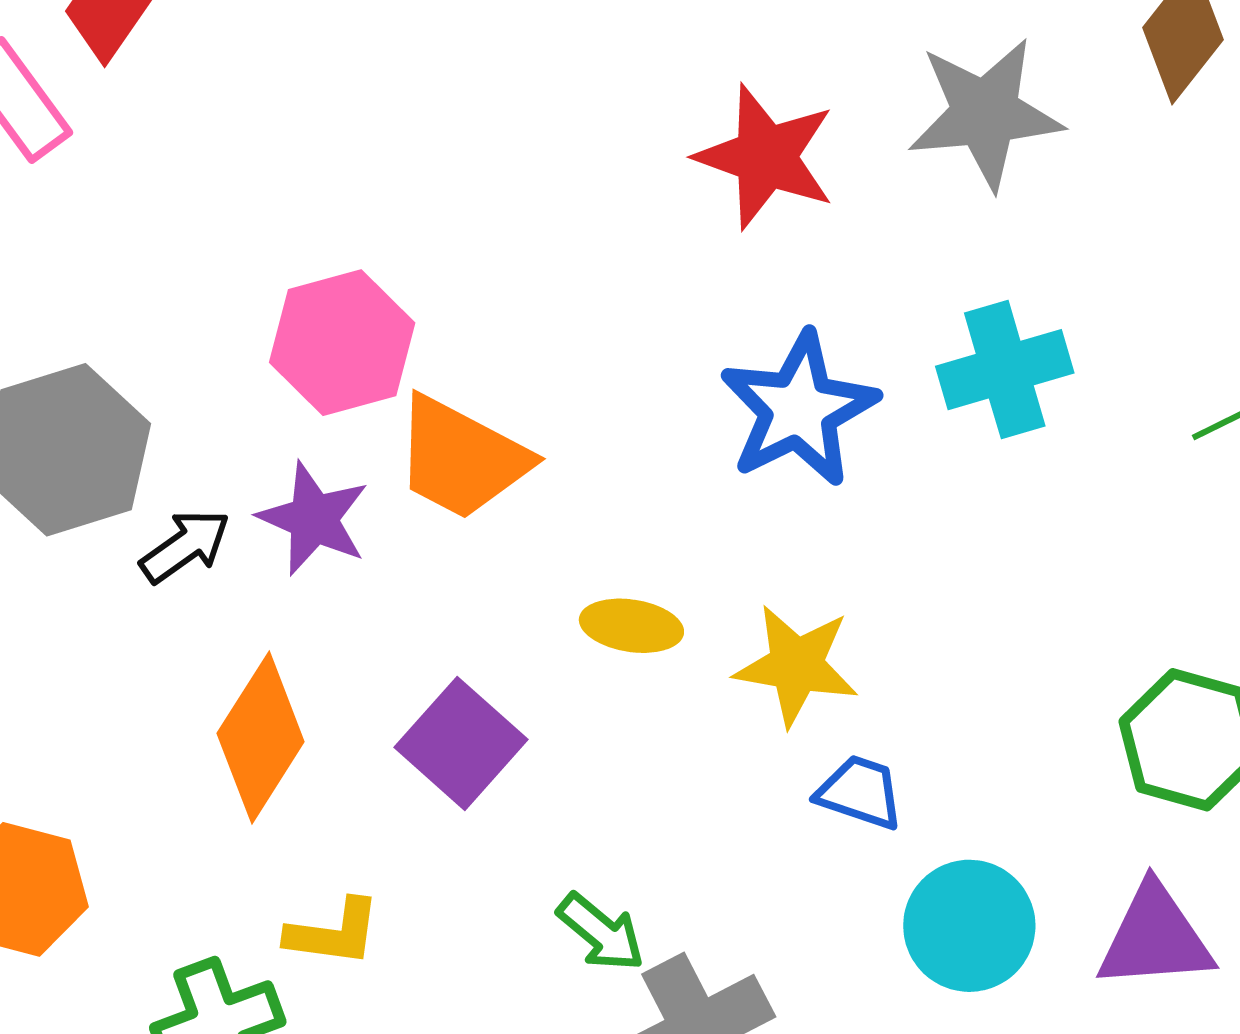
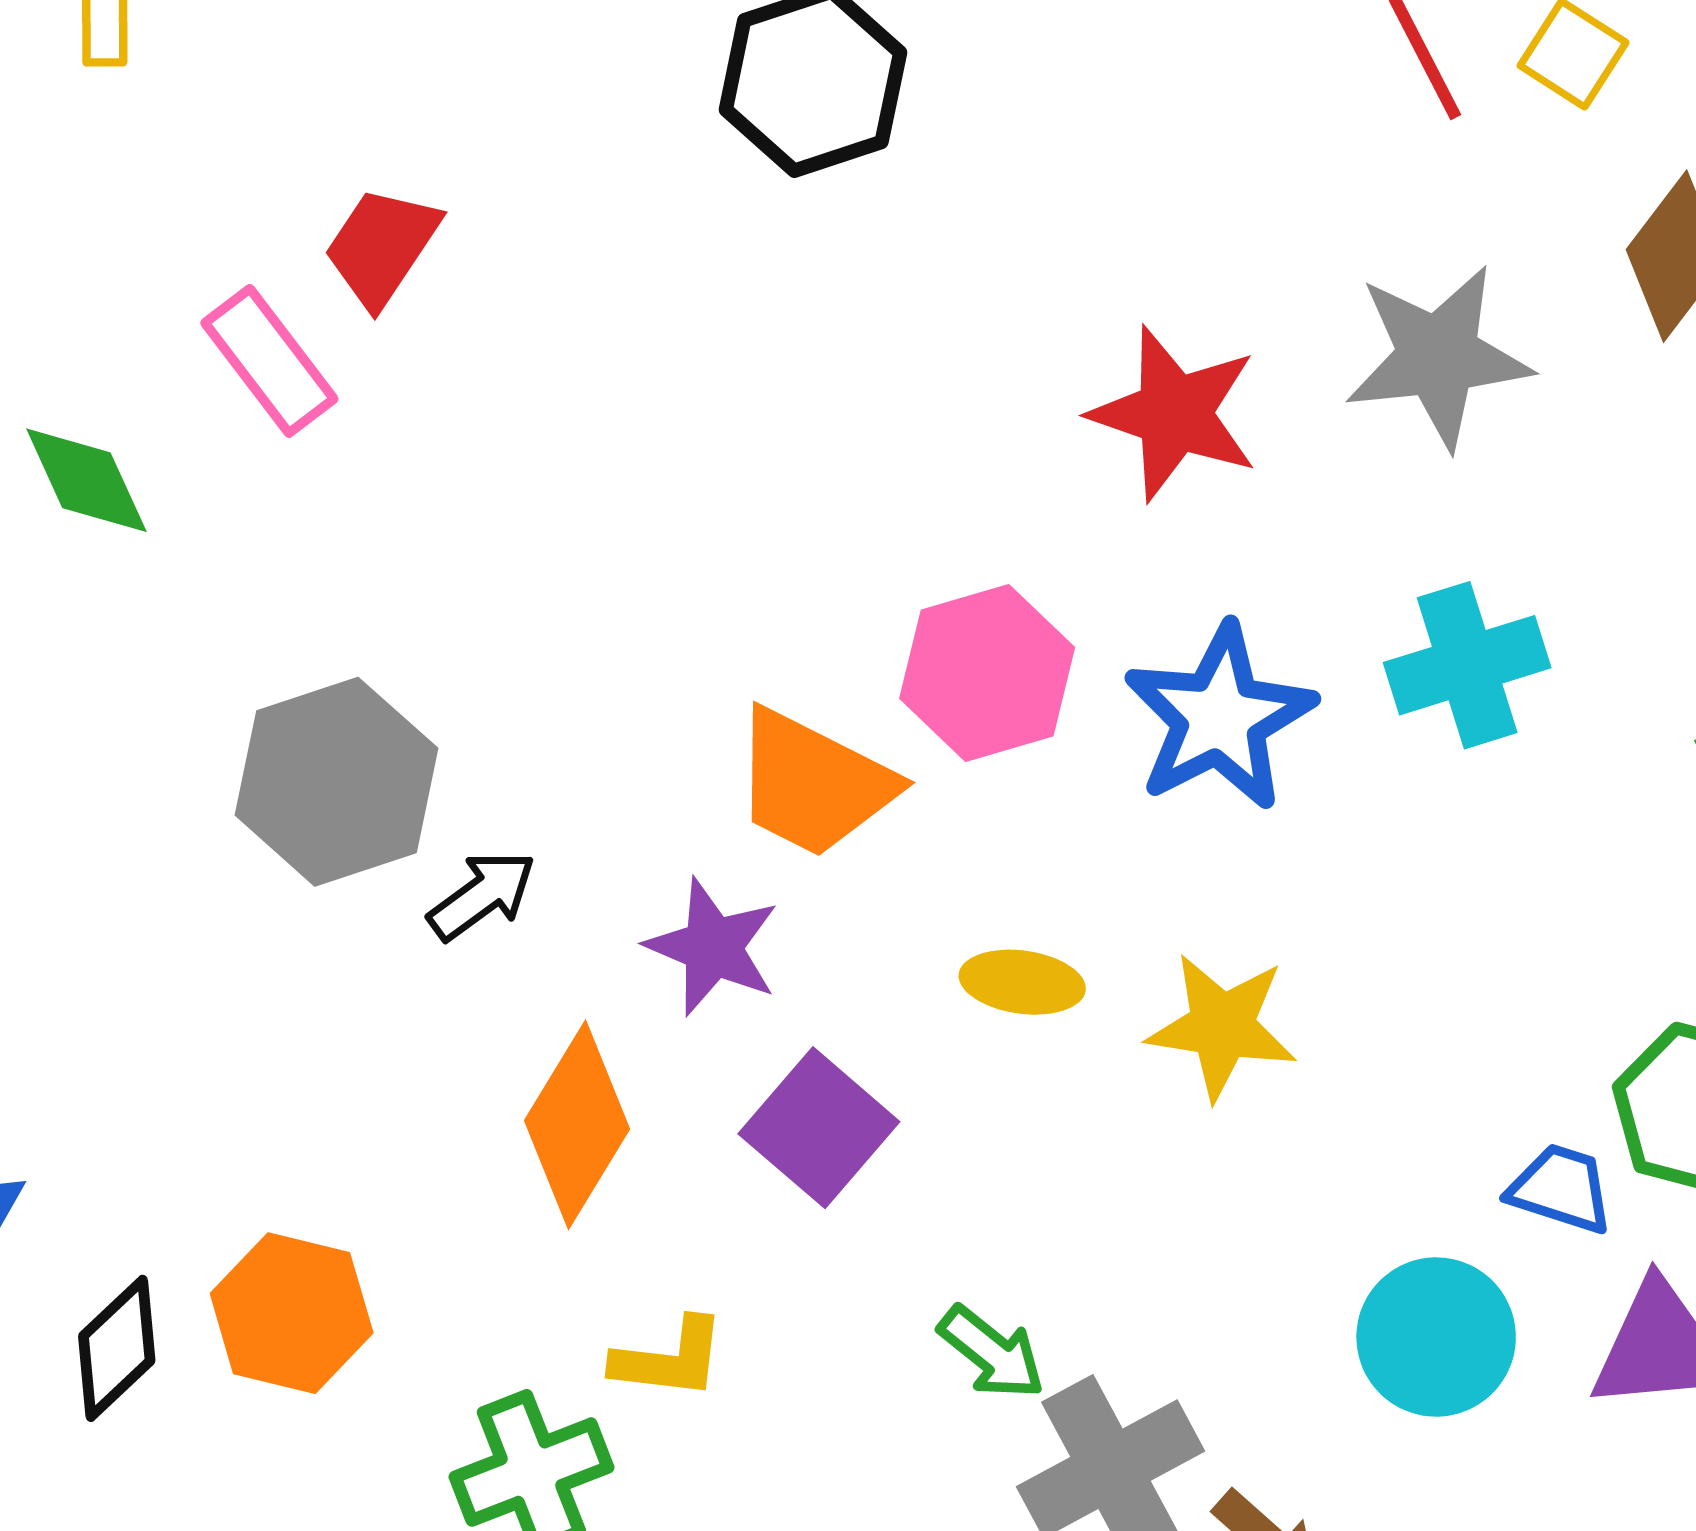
pink hexagon: (342, 343) -> (987, 673), moved
purple star: (314, 519) -> (713, 947), moved
blue trapezoid: (860, 792) -> (1561, 1189), moved

